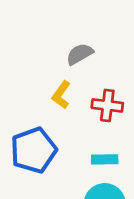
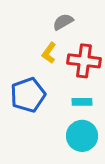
red cross: (107, 105) -> (84, 61), size x1.4

